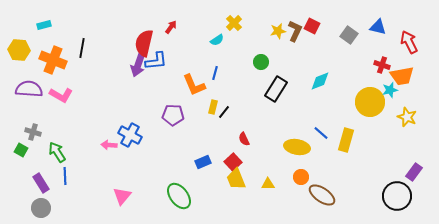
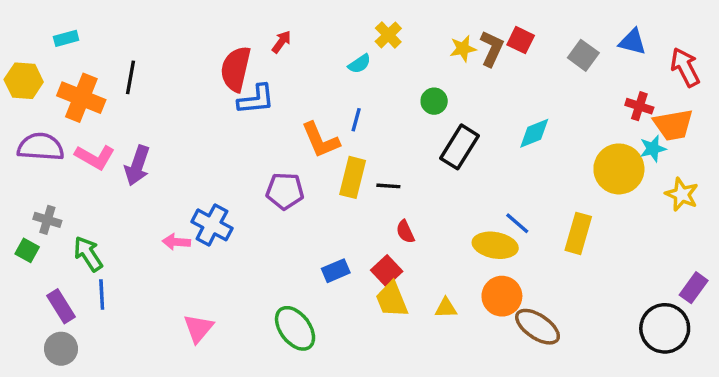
purple arrow: (138, 65) -> (137, 166), moved
yellow rectangle: (213, 107) -> (353, 177), size x1.6
black line: (224, 112) -> (388, 186), moved, turned 56
blue line: (321, 133) -> (517, 223), moved
orange circle: (301, 177) -> (502, 296), size x1.5

